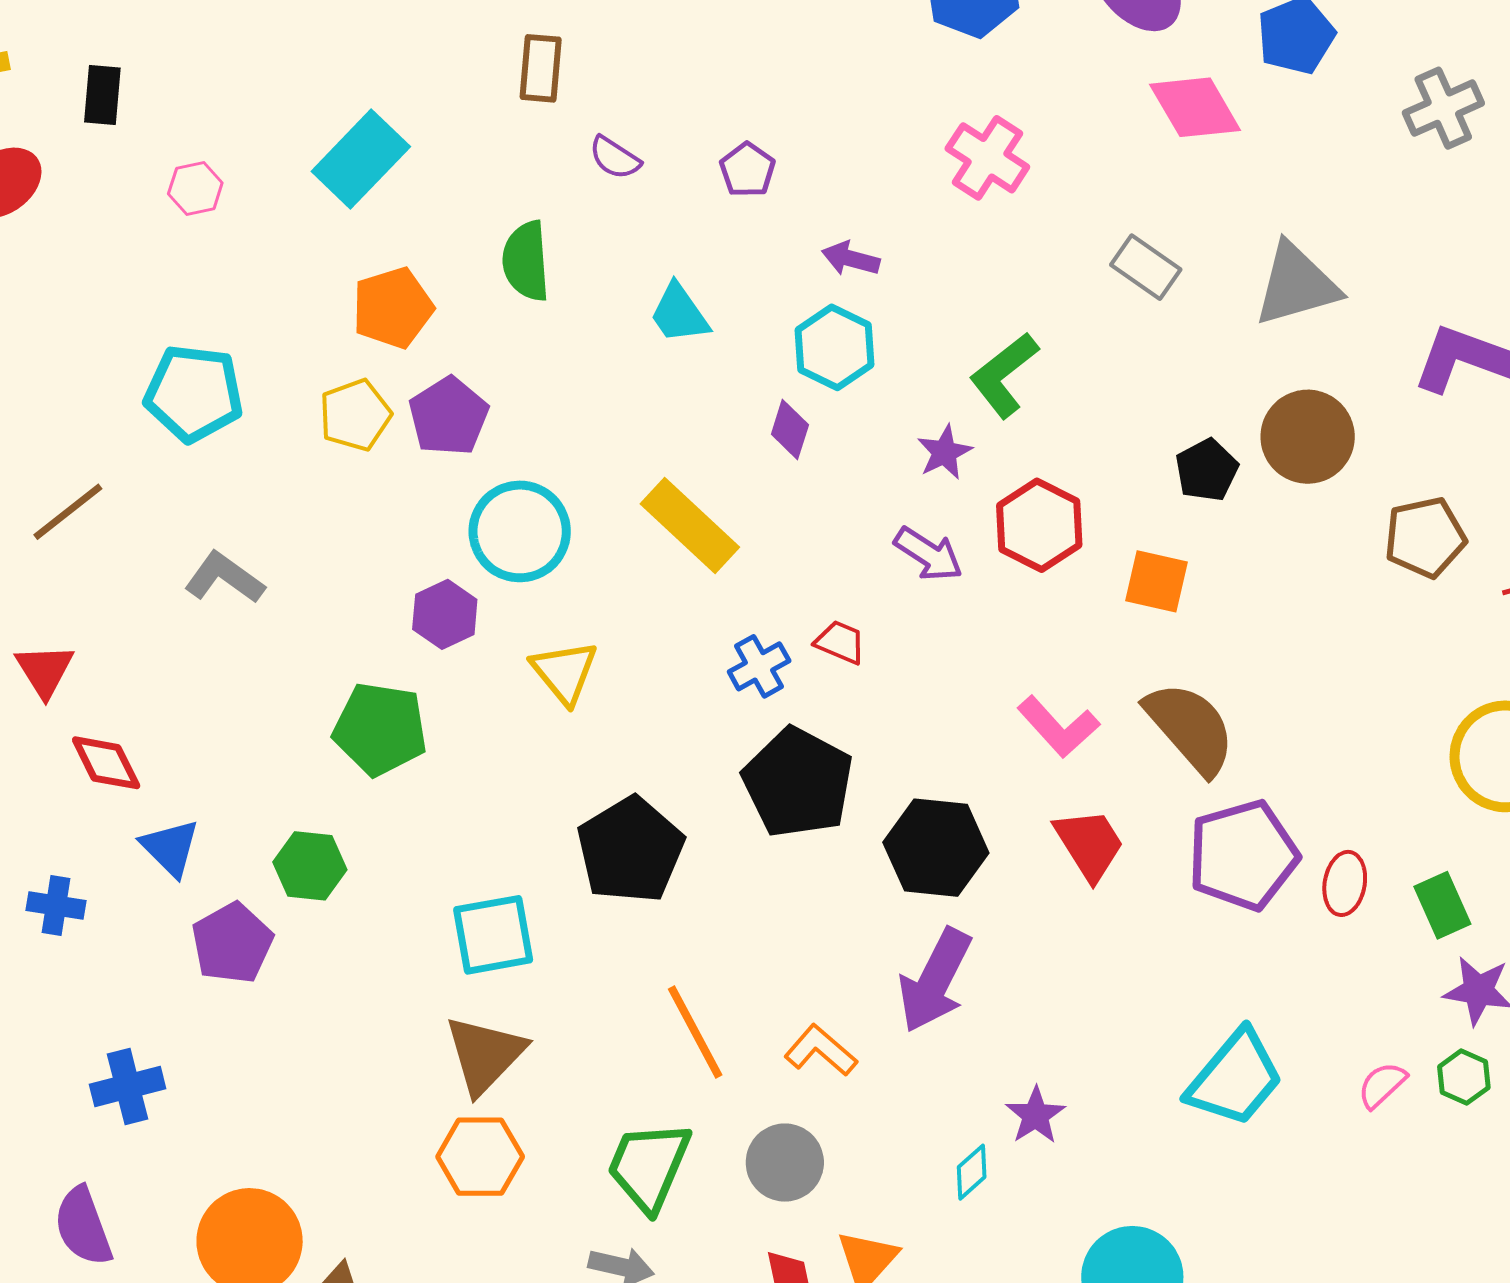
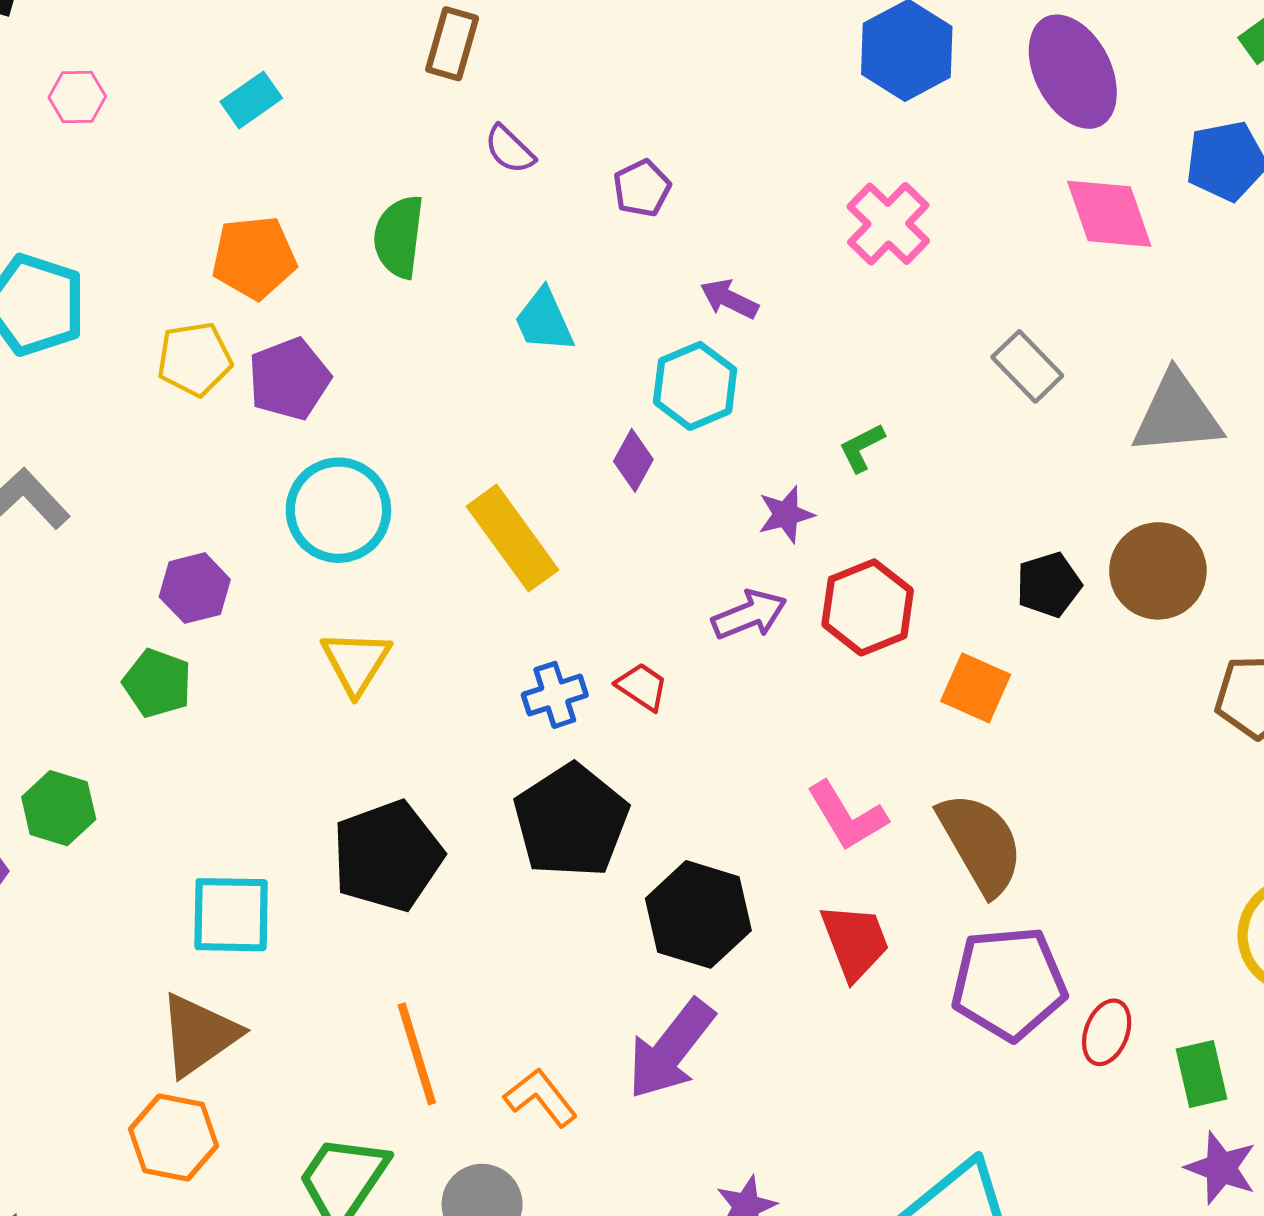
cyan rectangle: (361, 159) -> (251, 100), size x0.6
green L-shape: (1004, 375) -> (862, 448), size x0.6
purple arrow: (928, 554) -> (749, 615), turned -66
purple hexagon: (445, 614) -> (195, 588), moved
green pentagon: (380, 729) -> (157, 683), size x0.7

